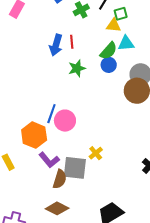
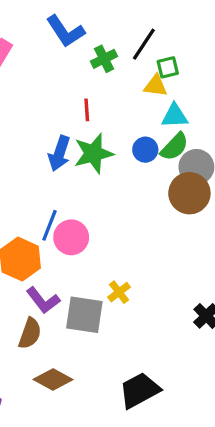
blue arrow: (56, 45) -> (59, 153), moved
green semicircle: (109, 51) -> (174, 147), moved
green star: (77, 68) -> (93, 154), size x1.4
brown semicircle: (60, 179) -> (30, 333), moved

